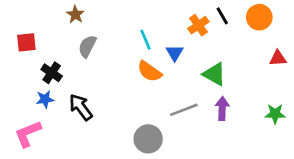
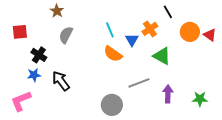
orange circle: (259, 17) -> (190, 32), moved
orange cross: (198, 25) -> (150, 29), moved
red triangle: (278, 58) -> (210, 35), moved, turned 40
purple arrow: (222, 108) -> (168, 94), moved
green star: (275, 114) -> (200, 99), moved

